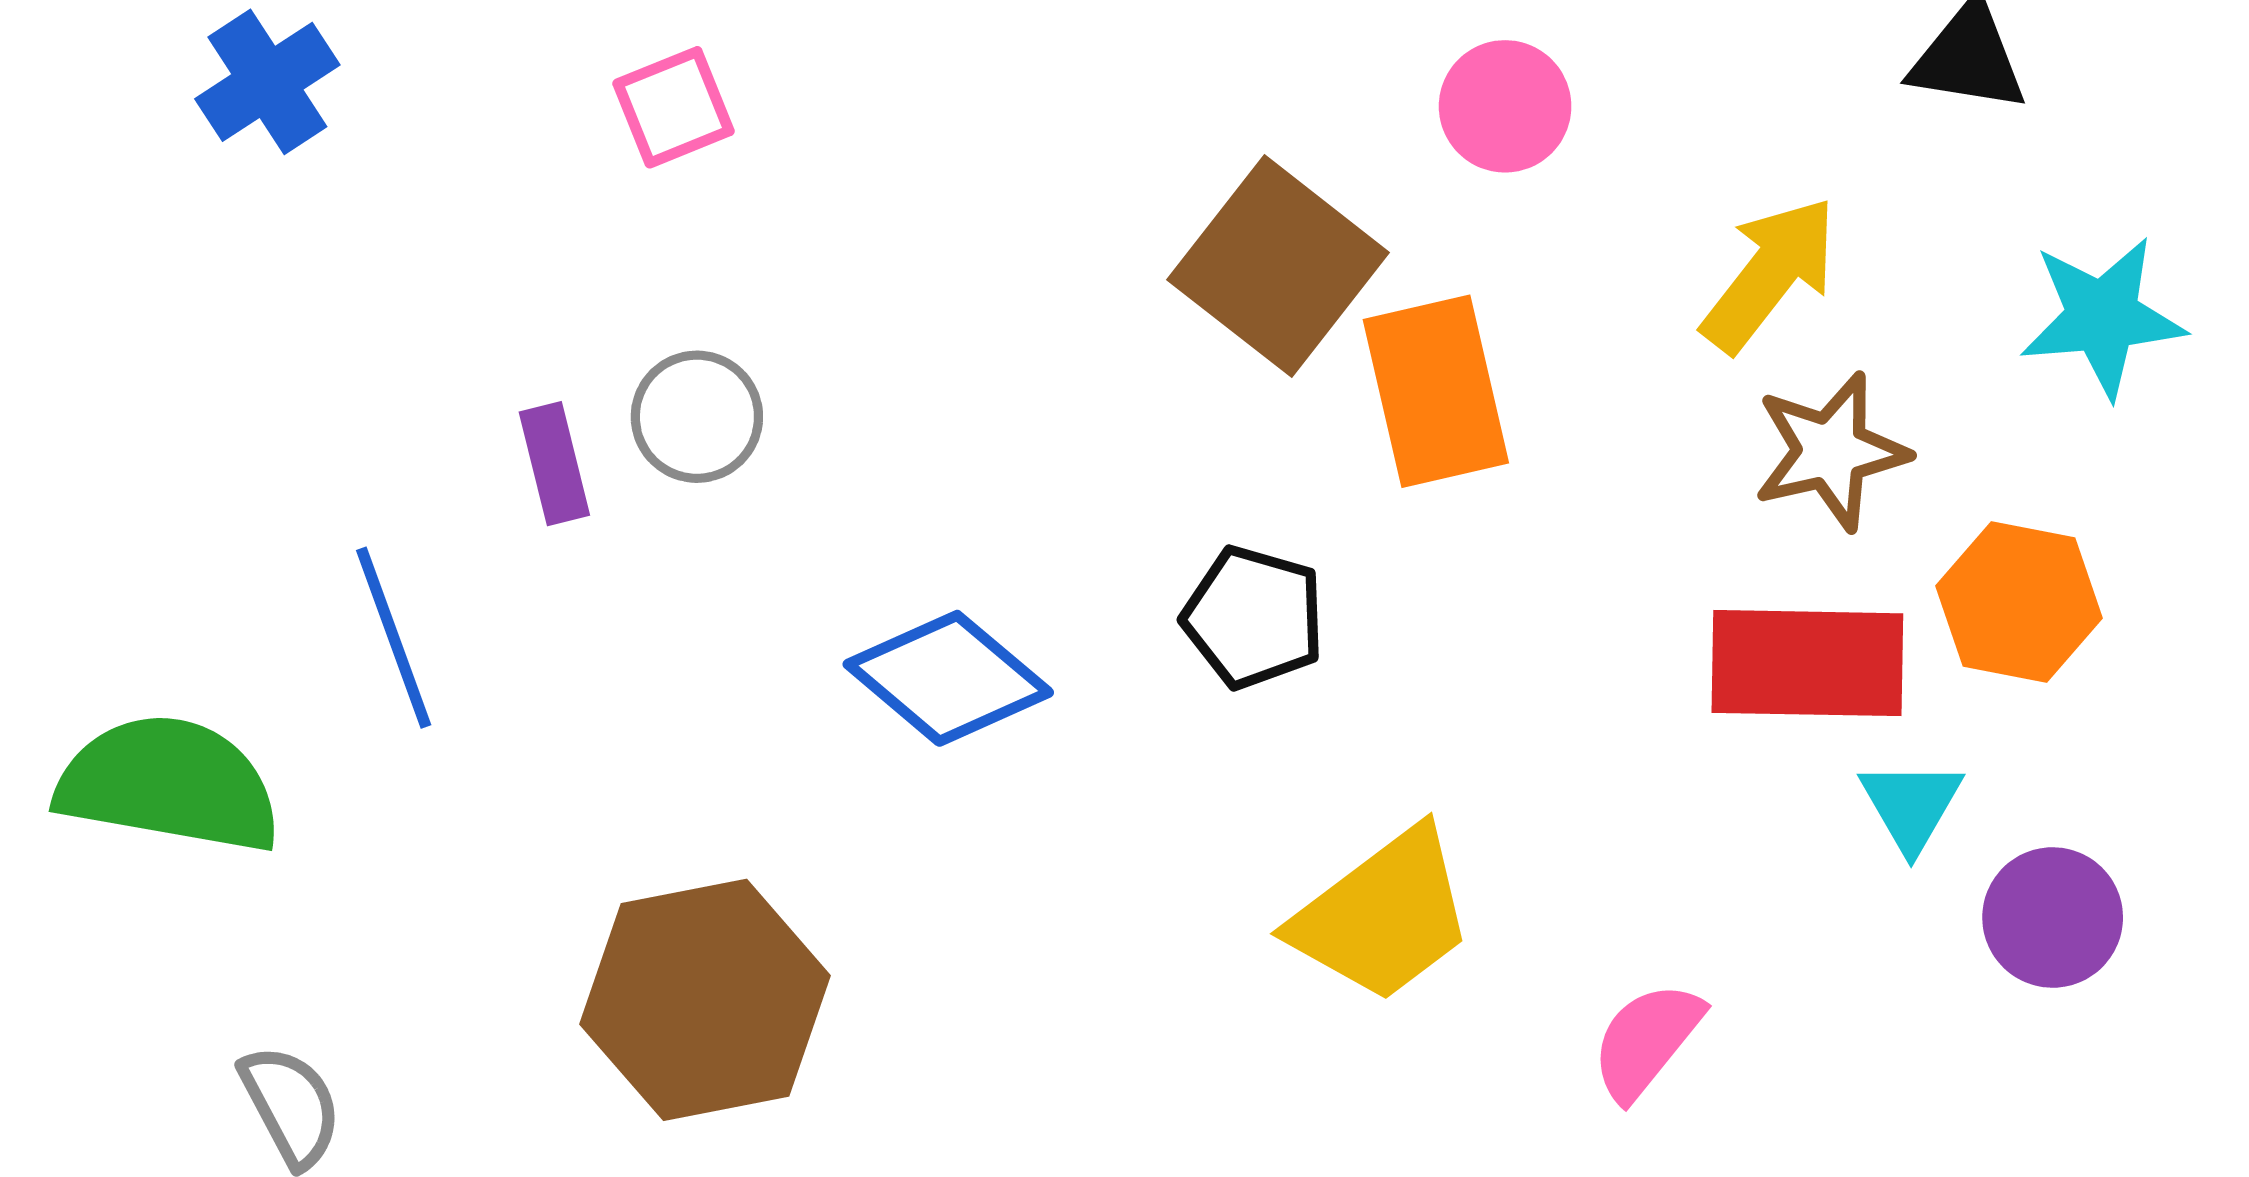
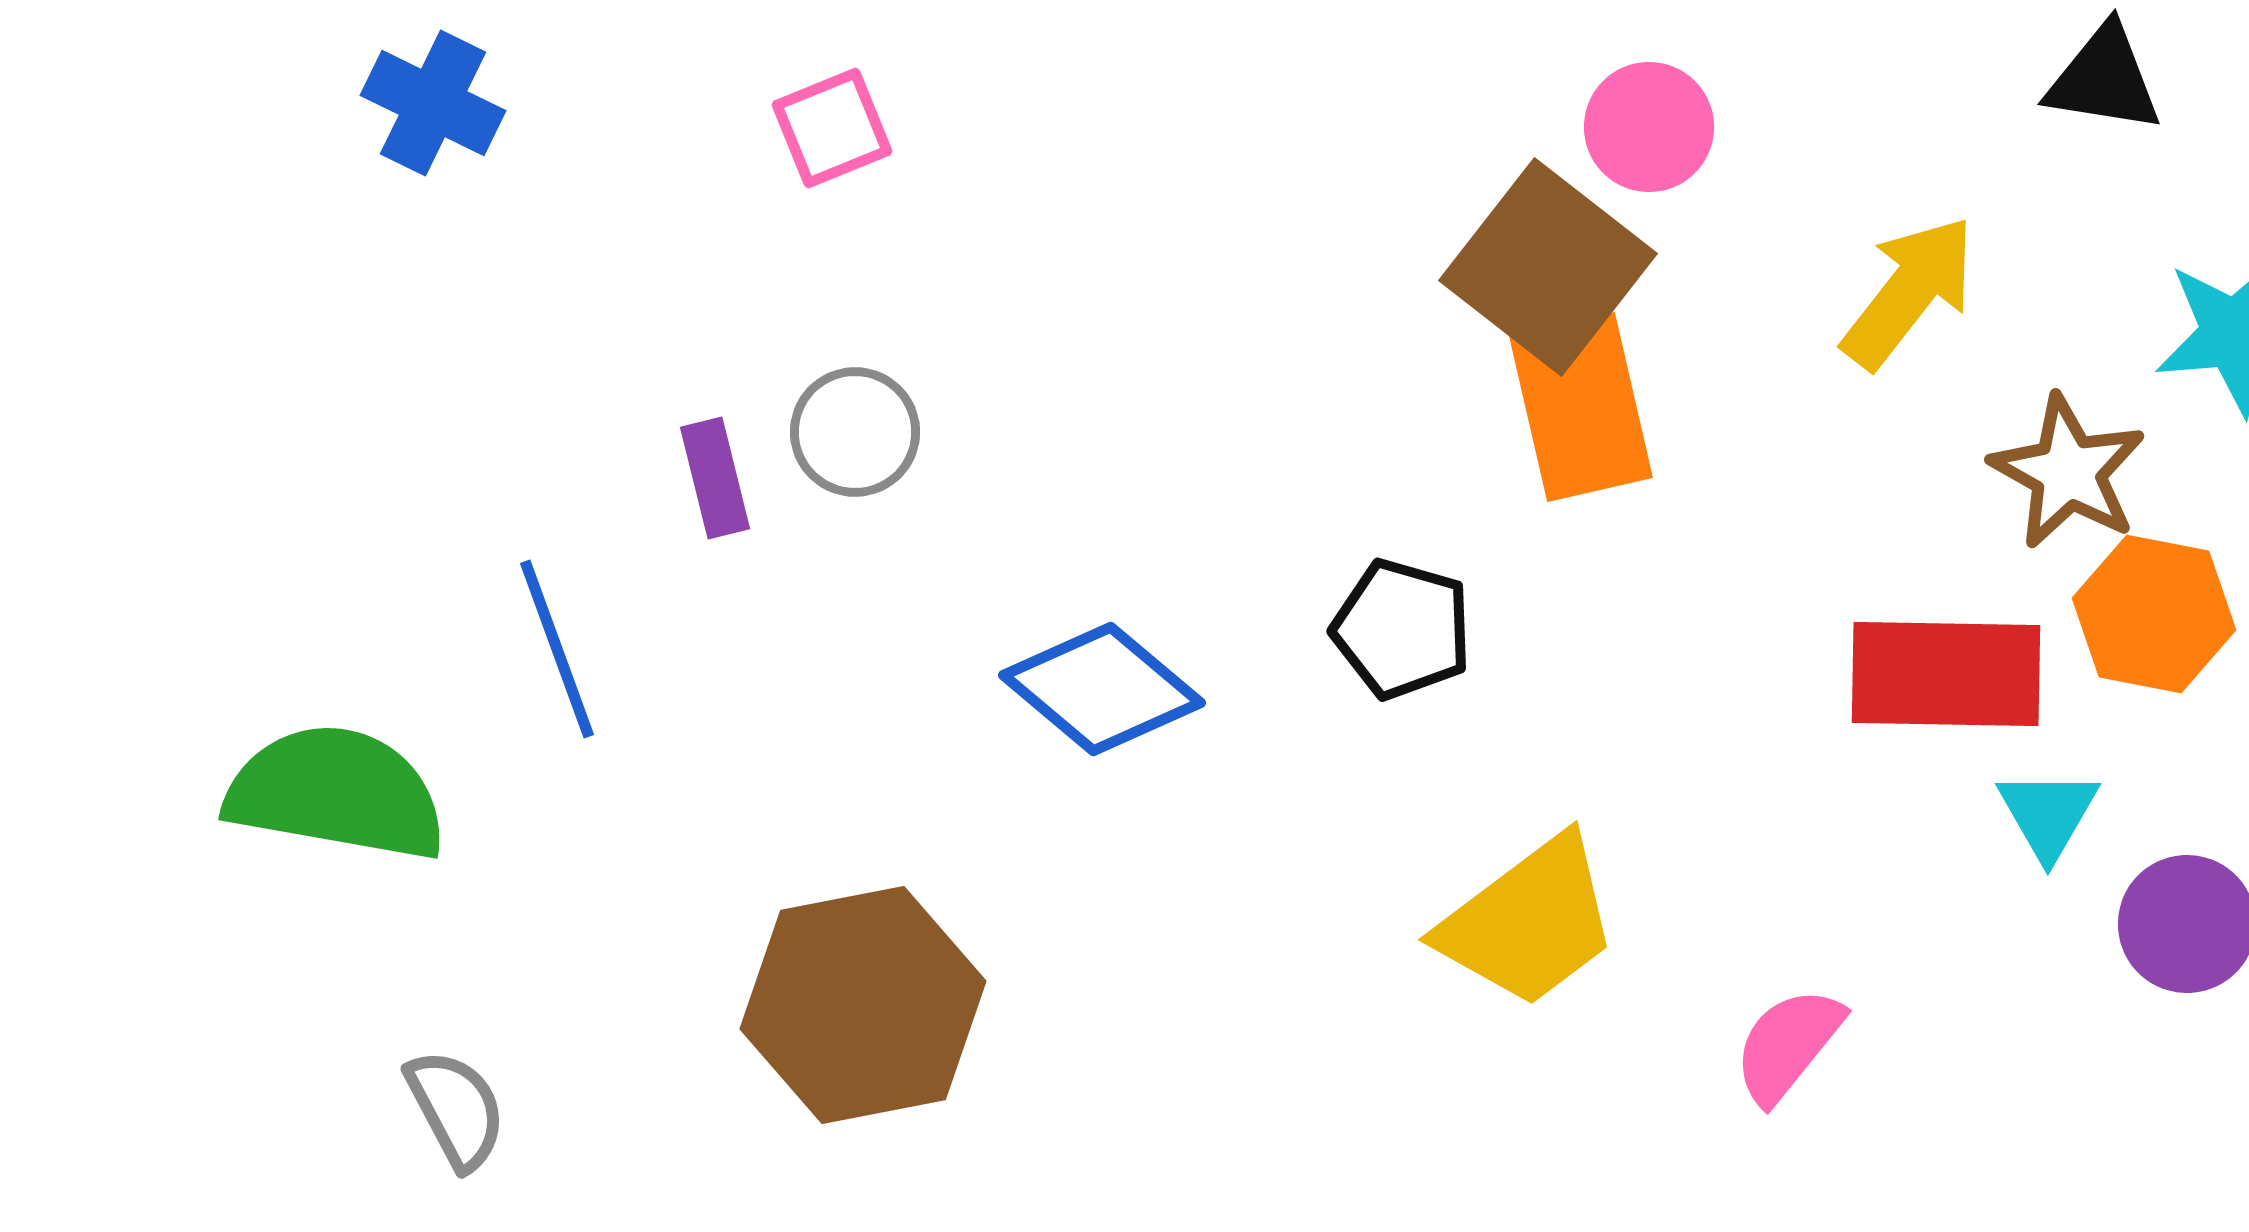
blue cross: (267, 82) -> (433, 103), turned -31
brown square: (1278, 266) -> (1548, 267), moved
brown star: (1831, 451) -> (2068, 472), moved, turned -30

